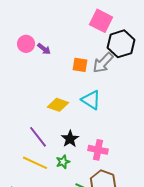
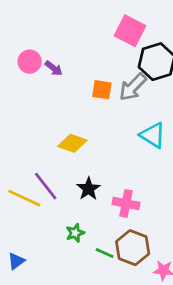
cyan triangle: (91, 100) -> (153, 135), moved
green star: (63, 162) -> (75, 233), moved
yellow line: (35, 163) -> (24, 198), moved

